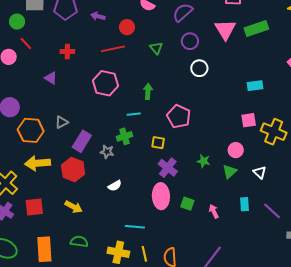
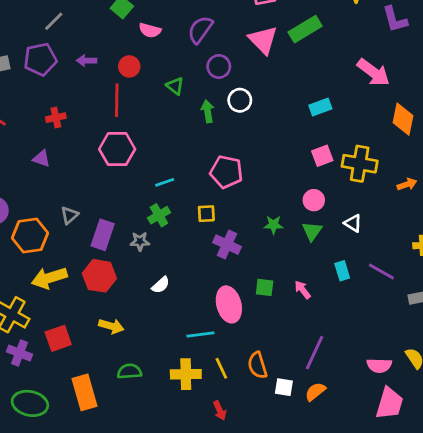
red line: (113, 49) -> (117, 100), turned -65
green arrow: (148, 91) -> (208, 111), moved
pink ellipse: (161, 196) -> (229, 304), moved

